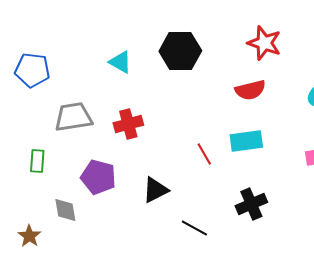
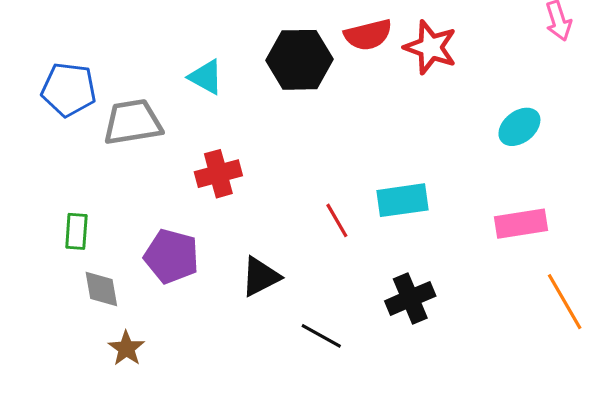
red semicircle: (250, 90) -> (368, 35), moved
gray trapezoid: (73, 117) -> (133, 122), moved
gray diamond: (65, 210) -> (101, 289), moved
brown star: (29, 236) -> (126, 348), moved

